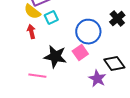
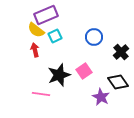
black cross: (117, 19) -> (121, 52), moved
blue circle: (88, 32) -> (94, 37), moved, size x0.7
black star: (55, 57) -> (59, 75), turned -30

